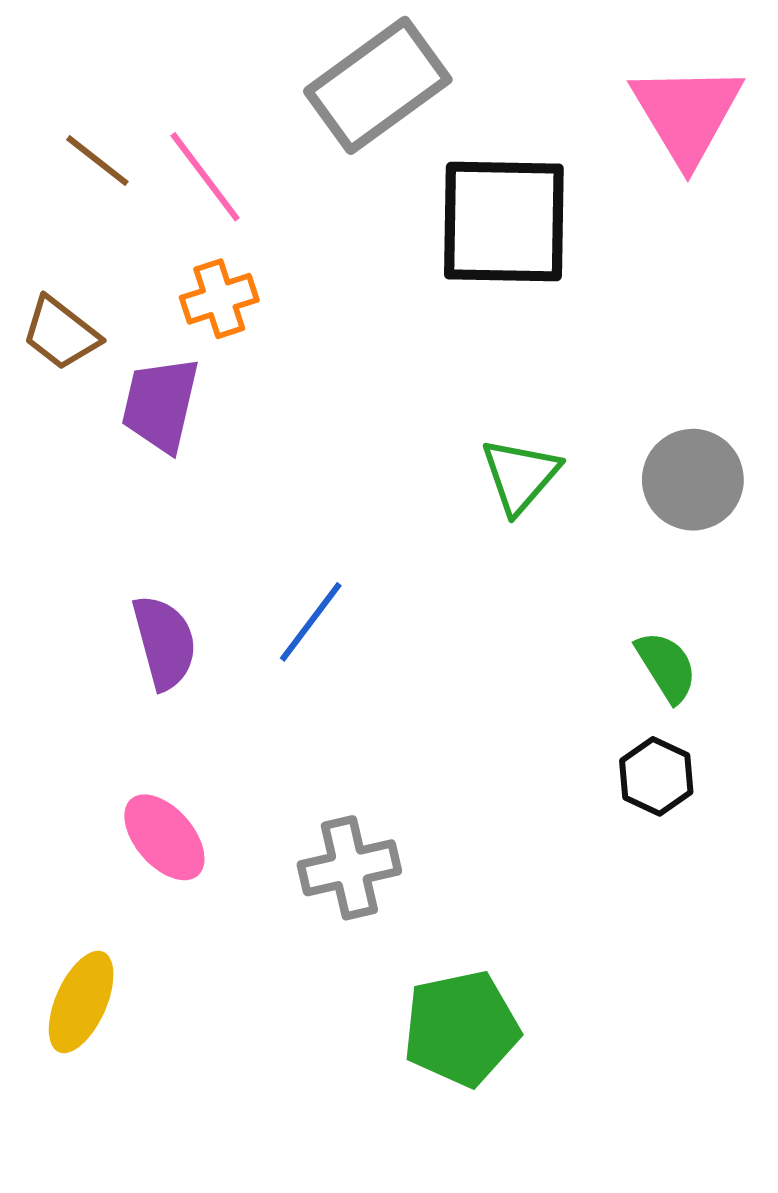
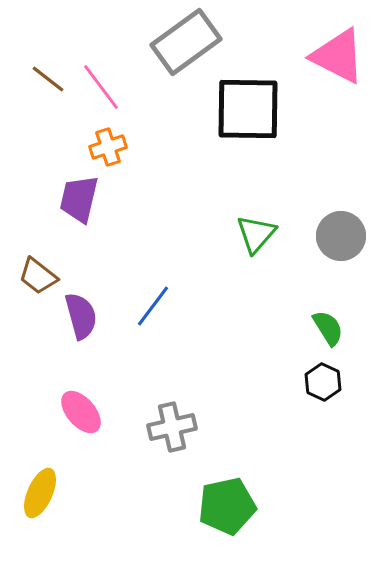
pink triangle: (687, 114) -> (338, 56), turned -32
brown trapezoid: (61, 333) -> (38, 276), moved

